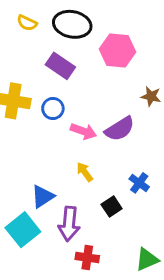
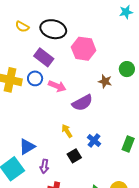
blue circle: (53, 108) -> (35, 78), moved
pink arrow: (83, 131) -> (57, 86), moved
yellow arrow: (85, 172) -> (67, 131), moved
purple arrow: (69, 224) -> (44, 166), size x0.6

